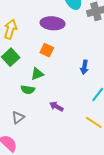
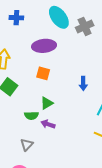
green triangle: (37, 74) -> (47, 103), moved
purple arrow: (56, 106) -> (48, 124), moved

